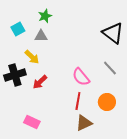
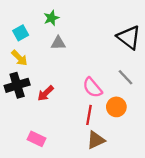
gray triangle: (41, 36) -> (58, 43), moved
yellow arrow: (32, 57) -> (19, 58), moved
orange circle: (107, 102) -> (116, 107), moved

